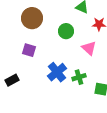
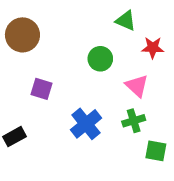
brown circle: (32, 18) -> (22, 35), moved
green cross: (79, 77) -> (134, 121), moved

